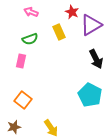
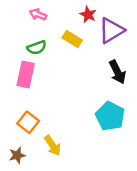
yellow rectangle: (59, 32) -> (72, 39), turned -35
pink rectangle: (21, 61) -> (26, 74), size x1.5
yellow arrow: (51, 128) -> (53, 145), moved

